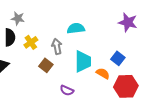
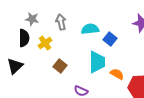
gray arrow: (57, 46) -> (61, 22), moved
blue square: (118, 58) -> (110, 39), moved

